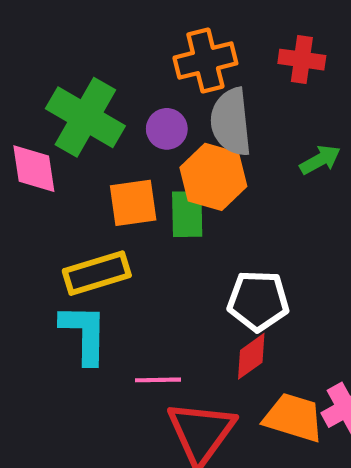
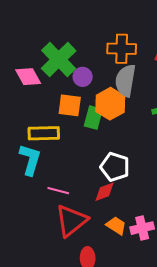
purple circle: (167, 129) -> (83, 77), moved
pink diamond: (34, 169) -> (28, 77), turned -36
orange trapezoid: (293, 418) -> (116, 226), size x0.7

